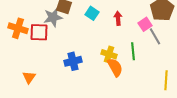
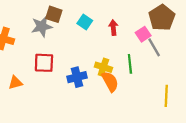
red square: (39, 32) -> (44, 63), moved
blue cross: (73, 61) -> (77, 77), moved
orange triangle: (29, 77) -> (15, 83), moved, turned 40

